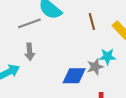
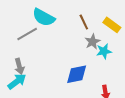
gray arrow: (30, 52) -> (19, 66), moved
gray star: (95, 67) -> (93, 42), moved

